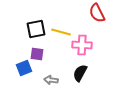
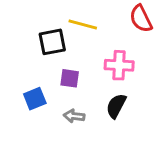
yellow line: (61, 32) -> (83, 24), moved
purple square: (37, 54) -> (70, 78), moved

